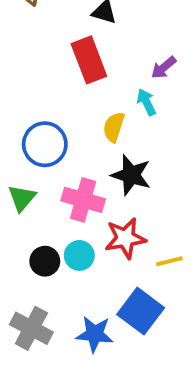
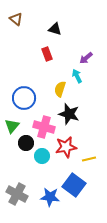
red rectangle: (89, 60) -> (47, 54), size x0.6
black circle: (45, 261) -> (26, 143), moved

